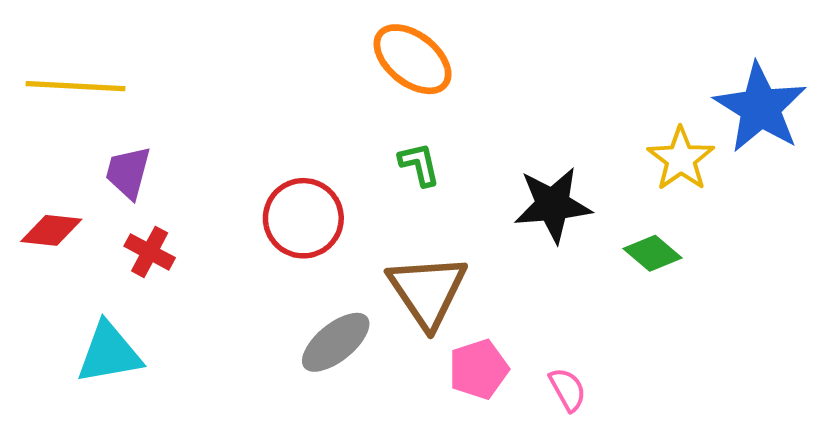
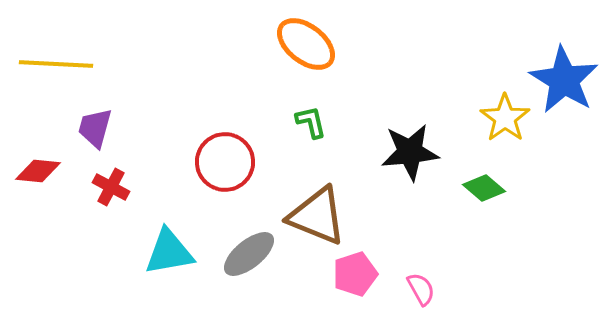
brown triangle: (427, 291) -> (317, 216), turned -34
cyan triangle: (109, 353) -> (169, 252), moved

